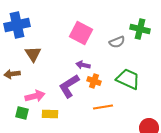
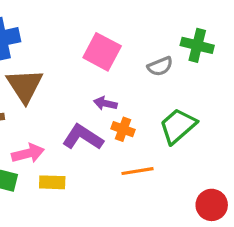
brown triangle: (33, 54) -> (25, 86), size x1.4
green trapezoid: (128, 79) -> (178, 126), turned -65
purple L-shape: (69, 86) -> (83, 137), turned 65

